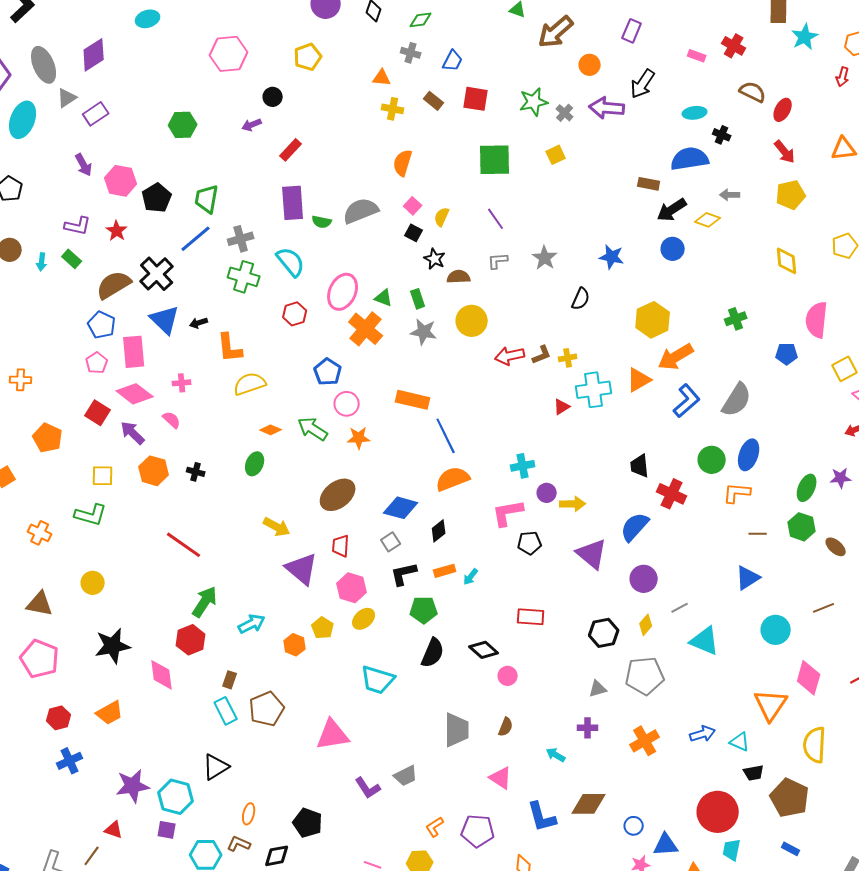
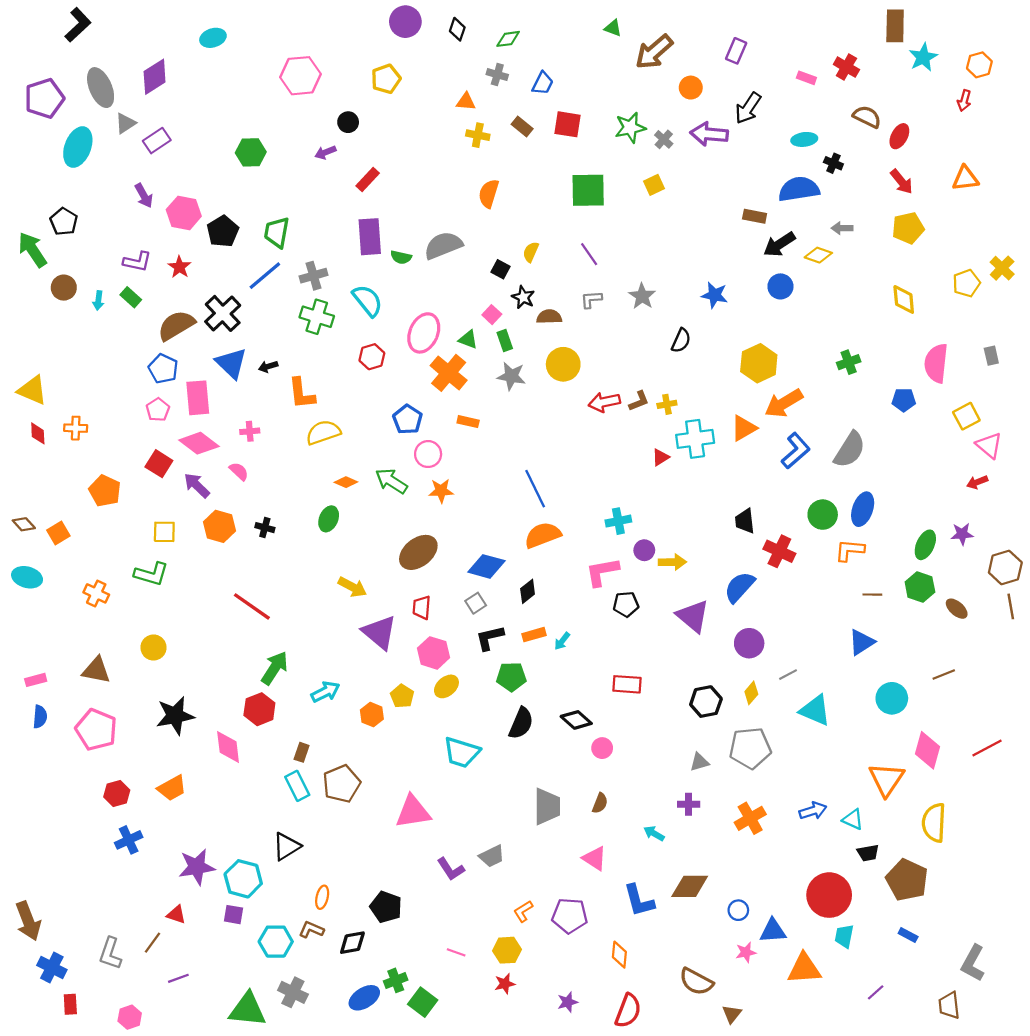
pink square: (413, 206) -> (492, 315), moved
orange rectangle: (413, 400) -> (468, 422), moved, size x0.6

